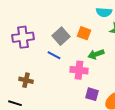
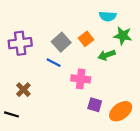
orange square: (84, 33) -> (86, 39), turned 32
green arrow: (96, 54) -> (107, 55), moved
brown cross: (26, 80) -> (23, 90), turned 32

